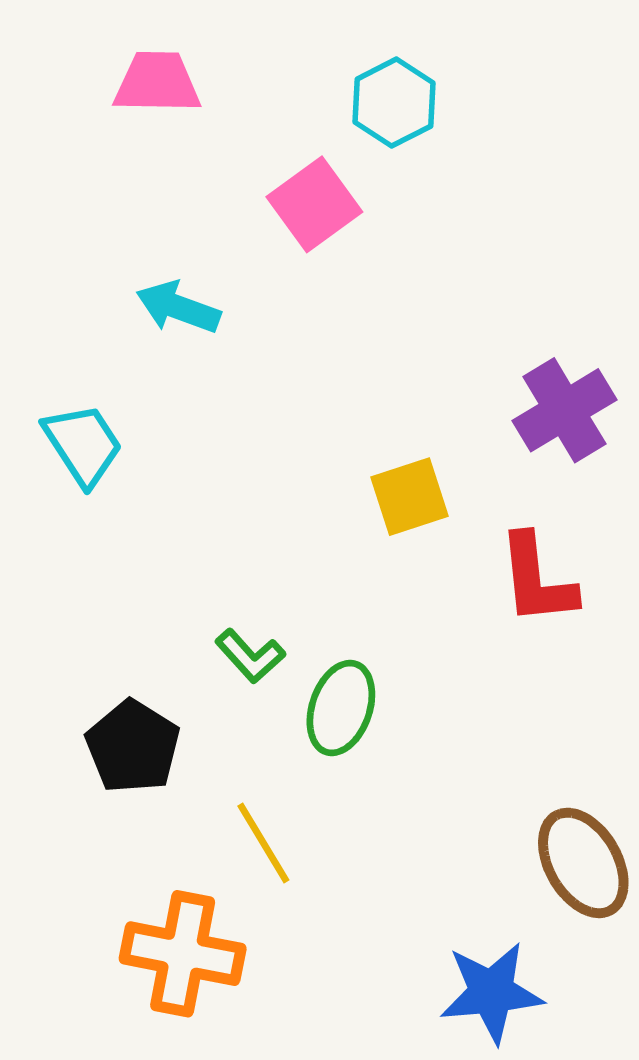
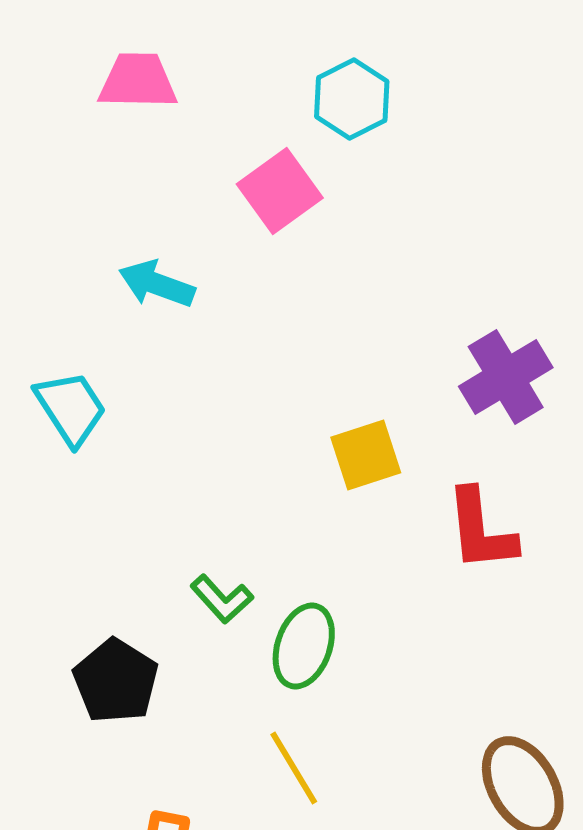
yellow line: (263, 843) -> (294, 768), moved

